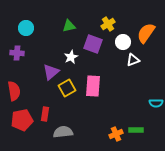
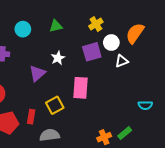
cyan circle: (26, 28) -> (23, 29), moved
purple square: (93, 44) -> (92, 52), moved, turned -36
yellow square: (67, 88) -> (55, 105), moved
green rectangle: (136, 130) -> (125, 133), turned -40

